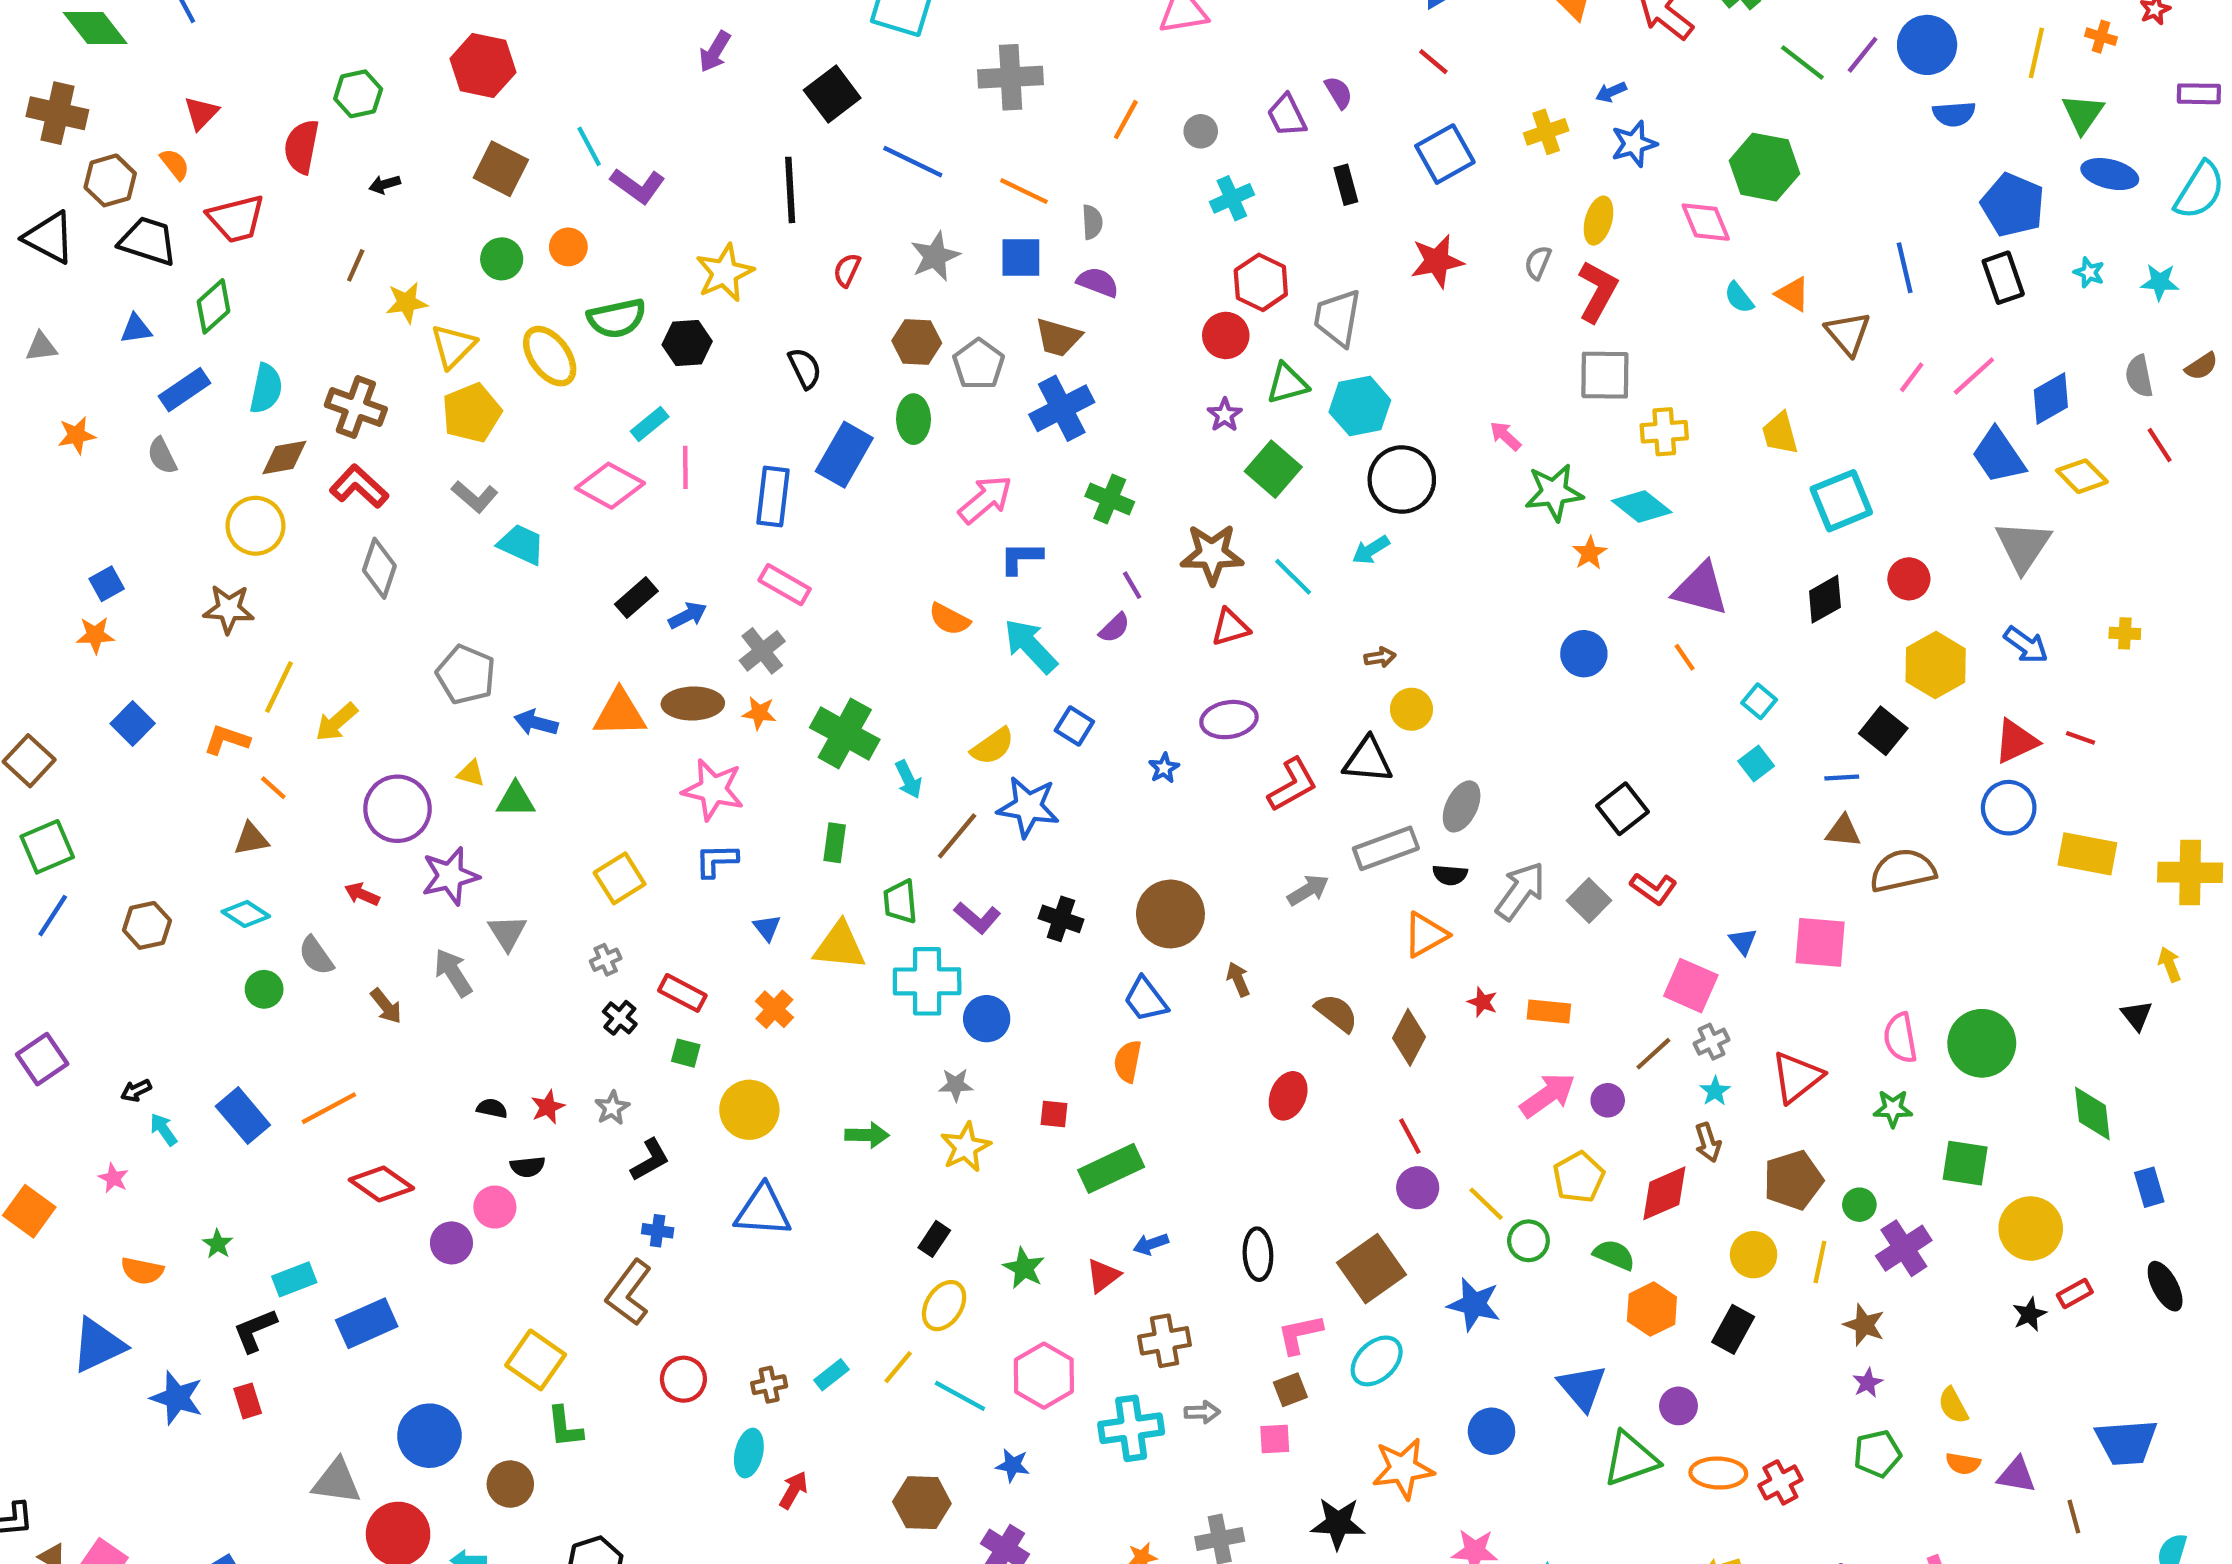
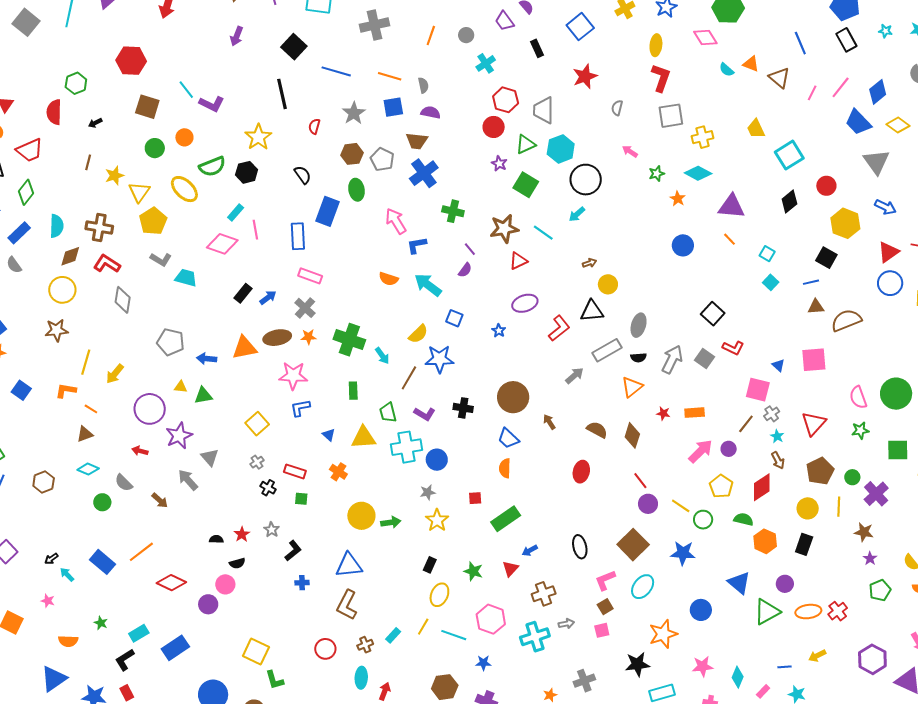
gray semicircle: (1538, 263) -> (617, 108), moved
green star: (1554, 492) -> (657, 174), size x0.6
pink arrow: (985, 499) -> (396, 221), turned -72
yellow circle: (749, 1110) -> (361, 516), moved
brown L-shape: (629, 1293) -> (347, 605), moved

